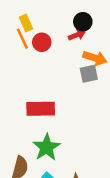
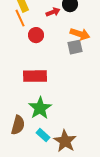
red arrow: (77, 35) -> (53, 12), moved
red circle: (42, 42) -> (36, 35), moved

